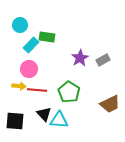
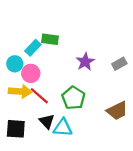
cyan circle: (20, 25) -> (15, 64), moved
gray rectangle: (103, 60) -> (119, 64), moved
yellow arrow: (19, 86) -> (20, 91), size x1.5
red line: (37, 90) -> (39, 96), turned 36

